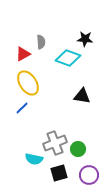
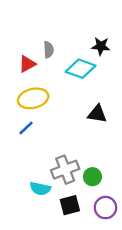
yellow ellipse: (28, 83) -> (33, 98), turned -70

